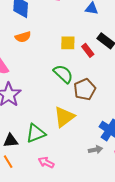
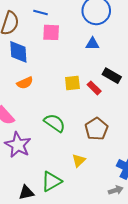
green semicircle: (63, 74) -> (55, 123), moved
yellow triangle: (64, 117) -> (79, 160), size x0.6

